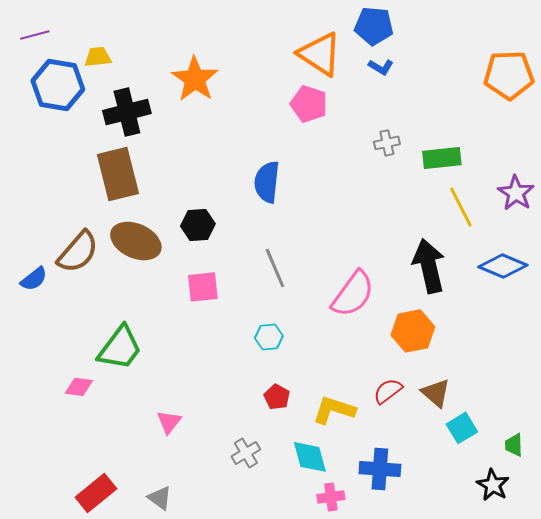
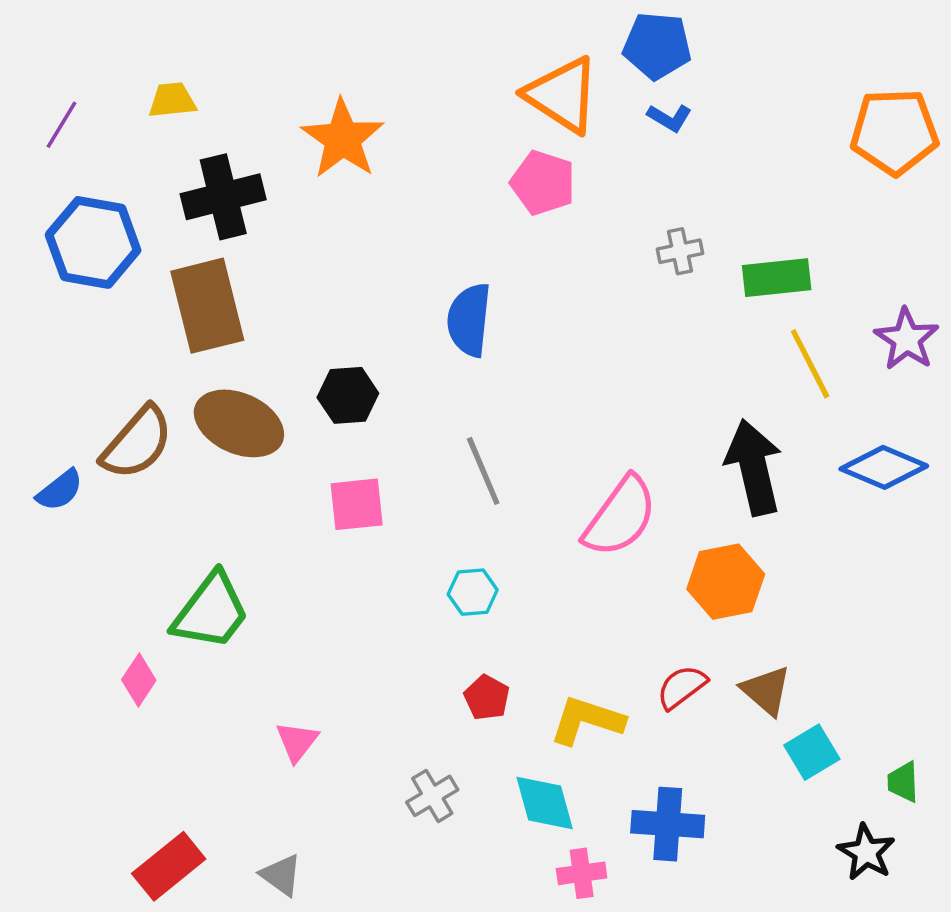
purple line: (35, 35) -> (61, 125), moved, turned -44
blue hexagon: (58, 85) -> (93, 242), moved
pink diamond: (79, 387) -> (139, 680), turned -64

